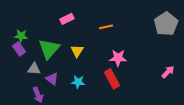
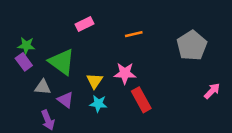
gray pentagon: (166, 24) -> (192, 45), moved
green triangle: (49, 49) -> (62, 62), turned -35
yellow triangle: (77, 51) -> (95, 81), moved
pink star: (118, 58) -> (125, 73), moved

